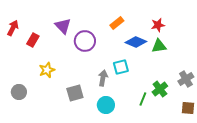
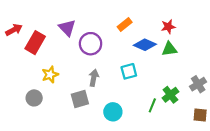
red arrow: (13, 28) -> (14, 30), turned 35
red rectangle: (33, 40) -> (35, 43), size x1.5
gray arrow: (103, 78) -> (94, 78), moved
gray circle: (19, 92) -> (34, 98), moved

